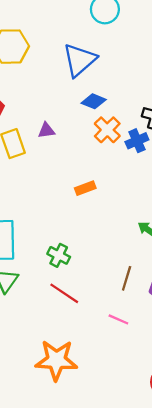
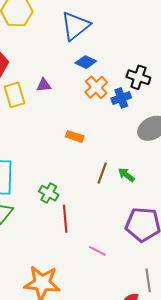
orange rectangle: (85, 188) -> (75, 136), turned 36
brown line: (127, 278) -> (102, 173), moved
red line: (64, 293) -> (65, 219), moved, turned 48

